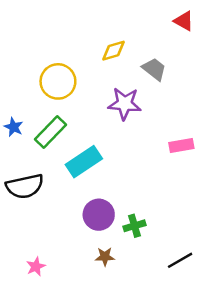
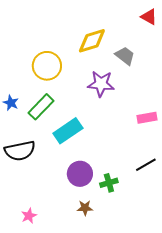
yellow diamond: (113, 51) -> (92, 41), size x1.4
black line: (180, 260) -> (146, 165), moved

